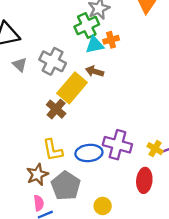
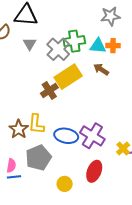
green cross: (87, 25) -> (74, 41), moved
brown arrow: (95, 71) -> (101, 69), moved
brown star: (37, 174) -> (19, 129), moved, turned -30
red ellipse: (144, 180) -> (94, 171), moved

